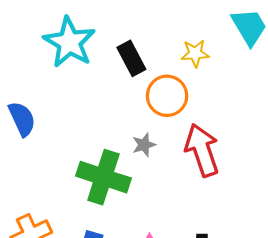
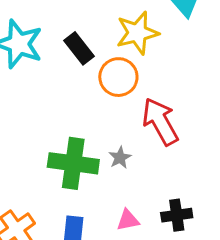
yellow star: (195, 53) -> (137, 33), size x1.6
gray star: (144, 145) -> (120, 158), moved

